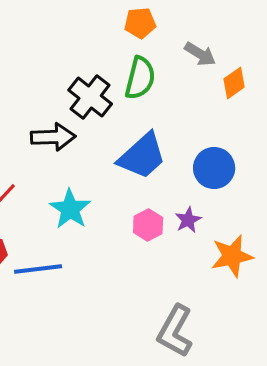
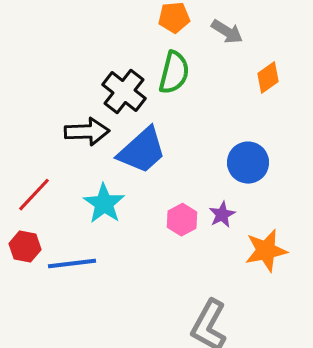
gray arrow: (200, 54) -> (227, 32), moved
blue trapezoid: (142, 156) -> (142, 151), moved

